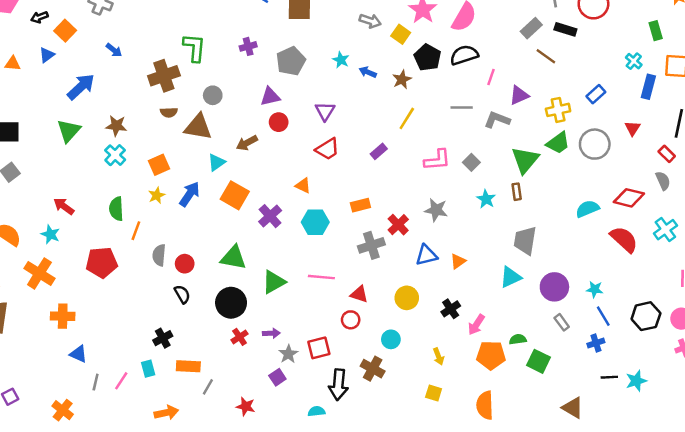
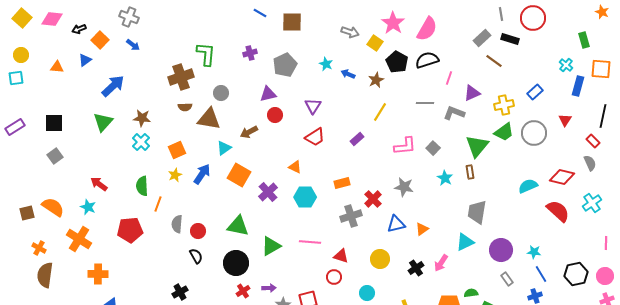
blue arrow: (114, 50) -> (133, 45), moved
pink arrow: (476, 325) -> (441, 263), moved

